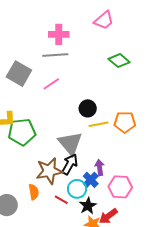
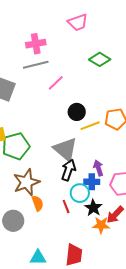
pink trapezoid: (104, 20) -> (78, 22), turned 30
pink line: (51, 84) -> (56, 83), moved
brown star: (49, 171) -> (26, 182), moved
blue cross: (91, 180) -> (92, 182), turned -35
red line: (61, 200) -> (66, 206), turned 48

